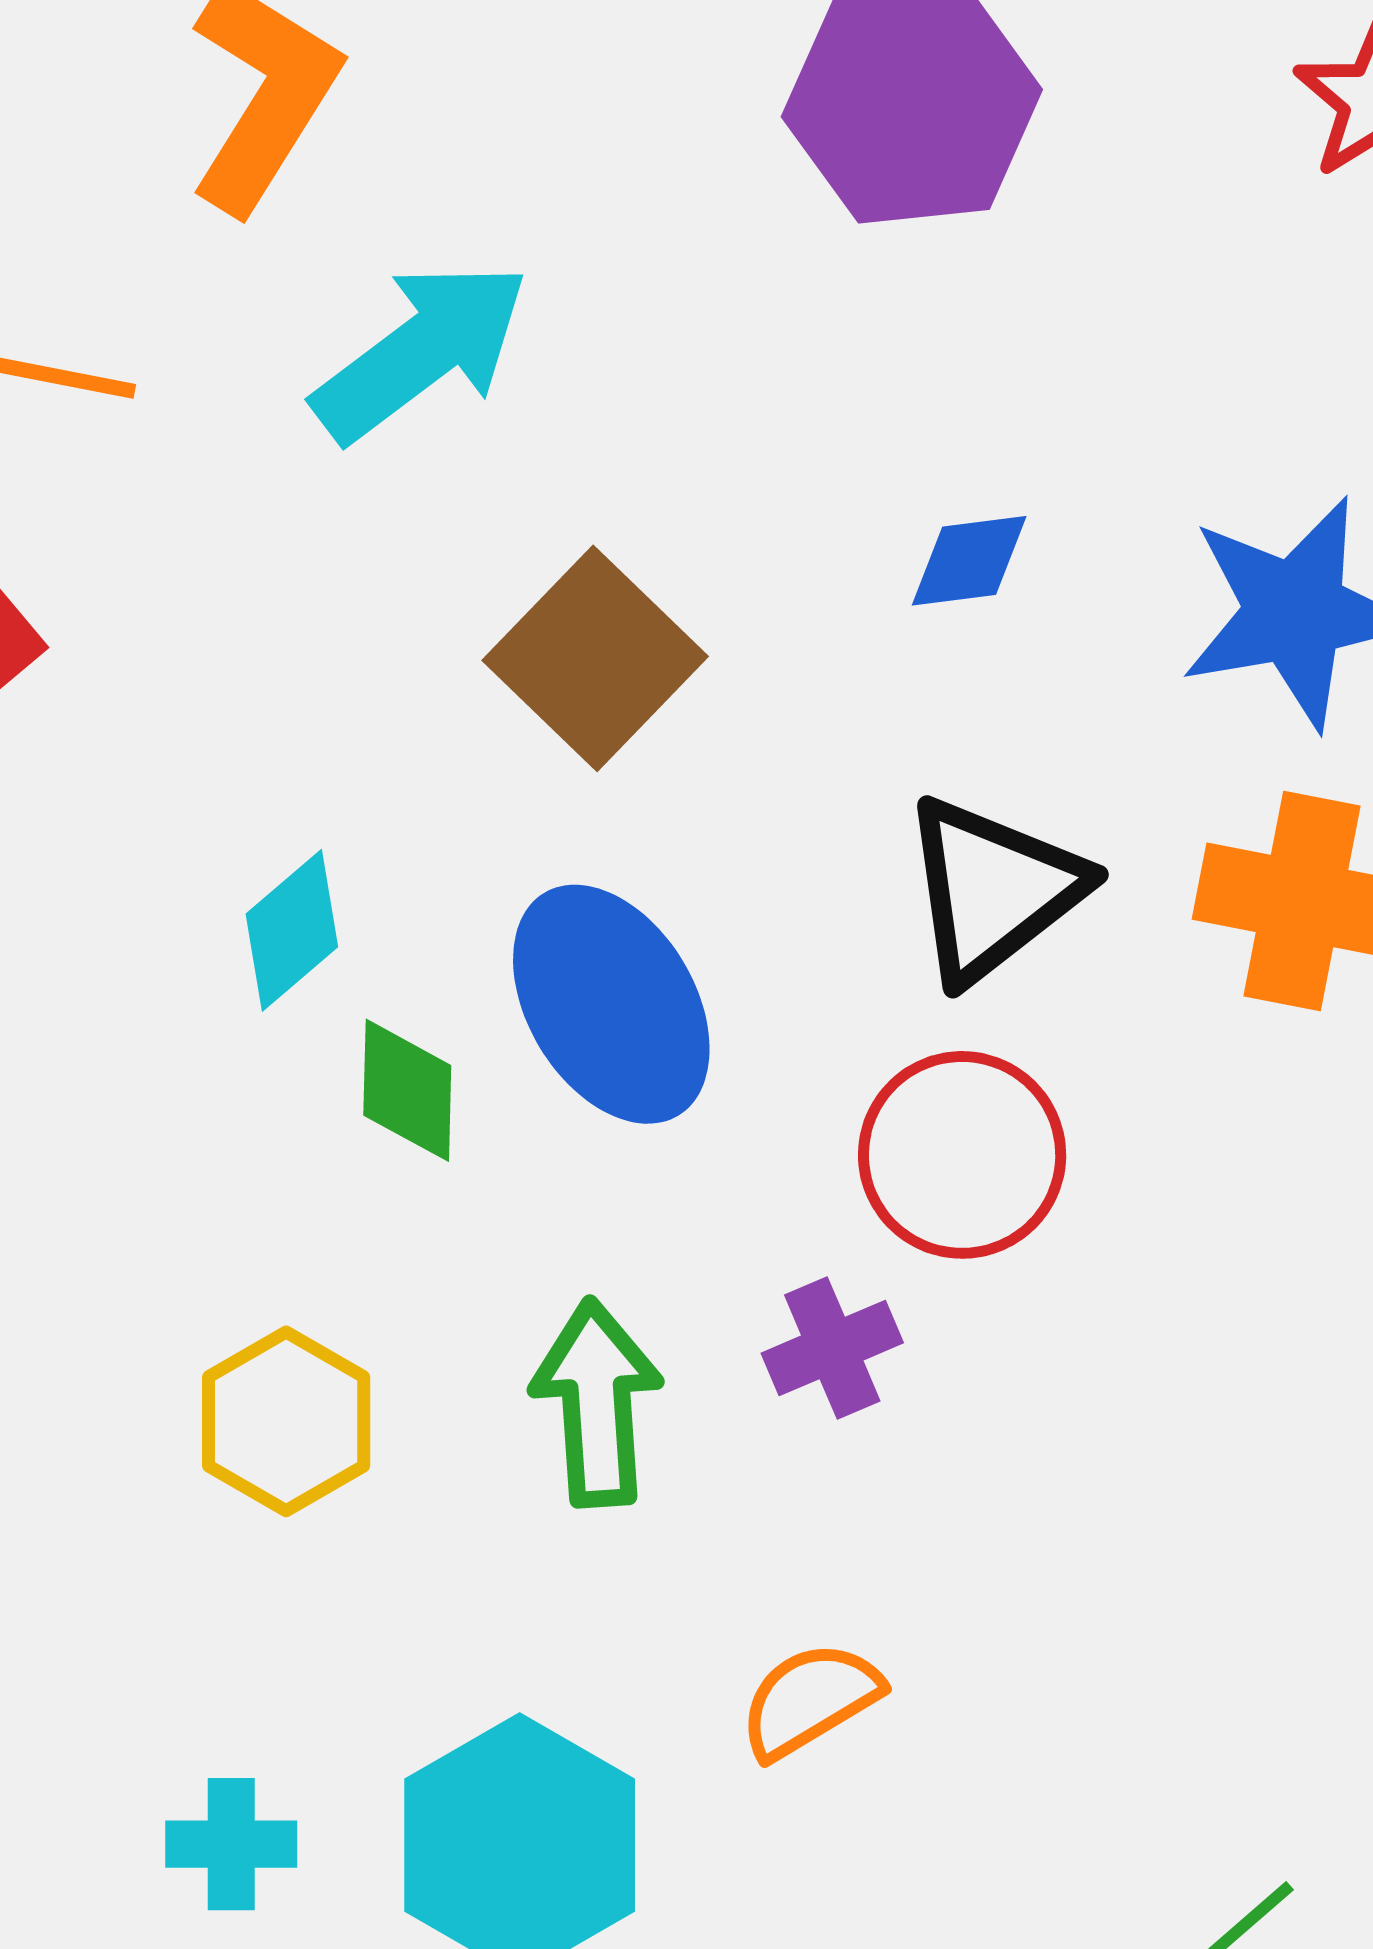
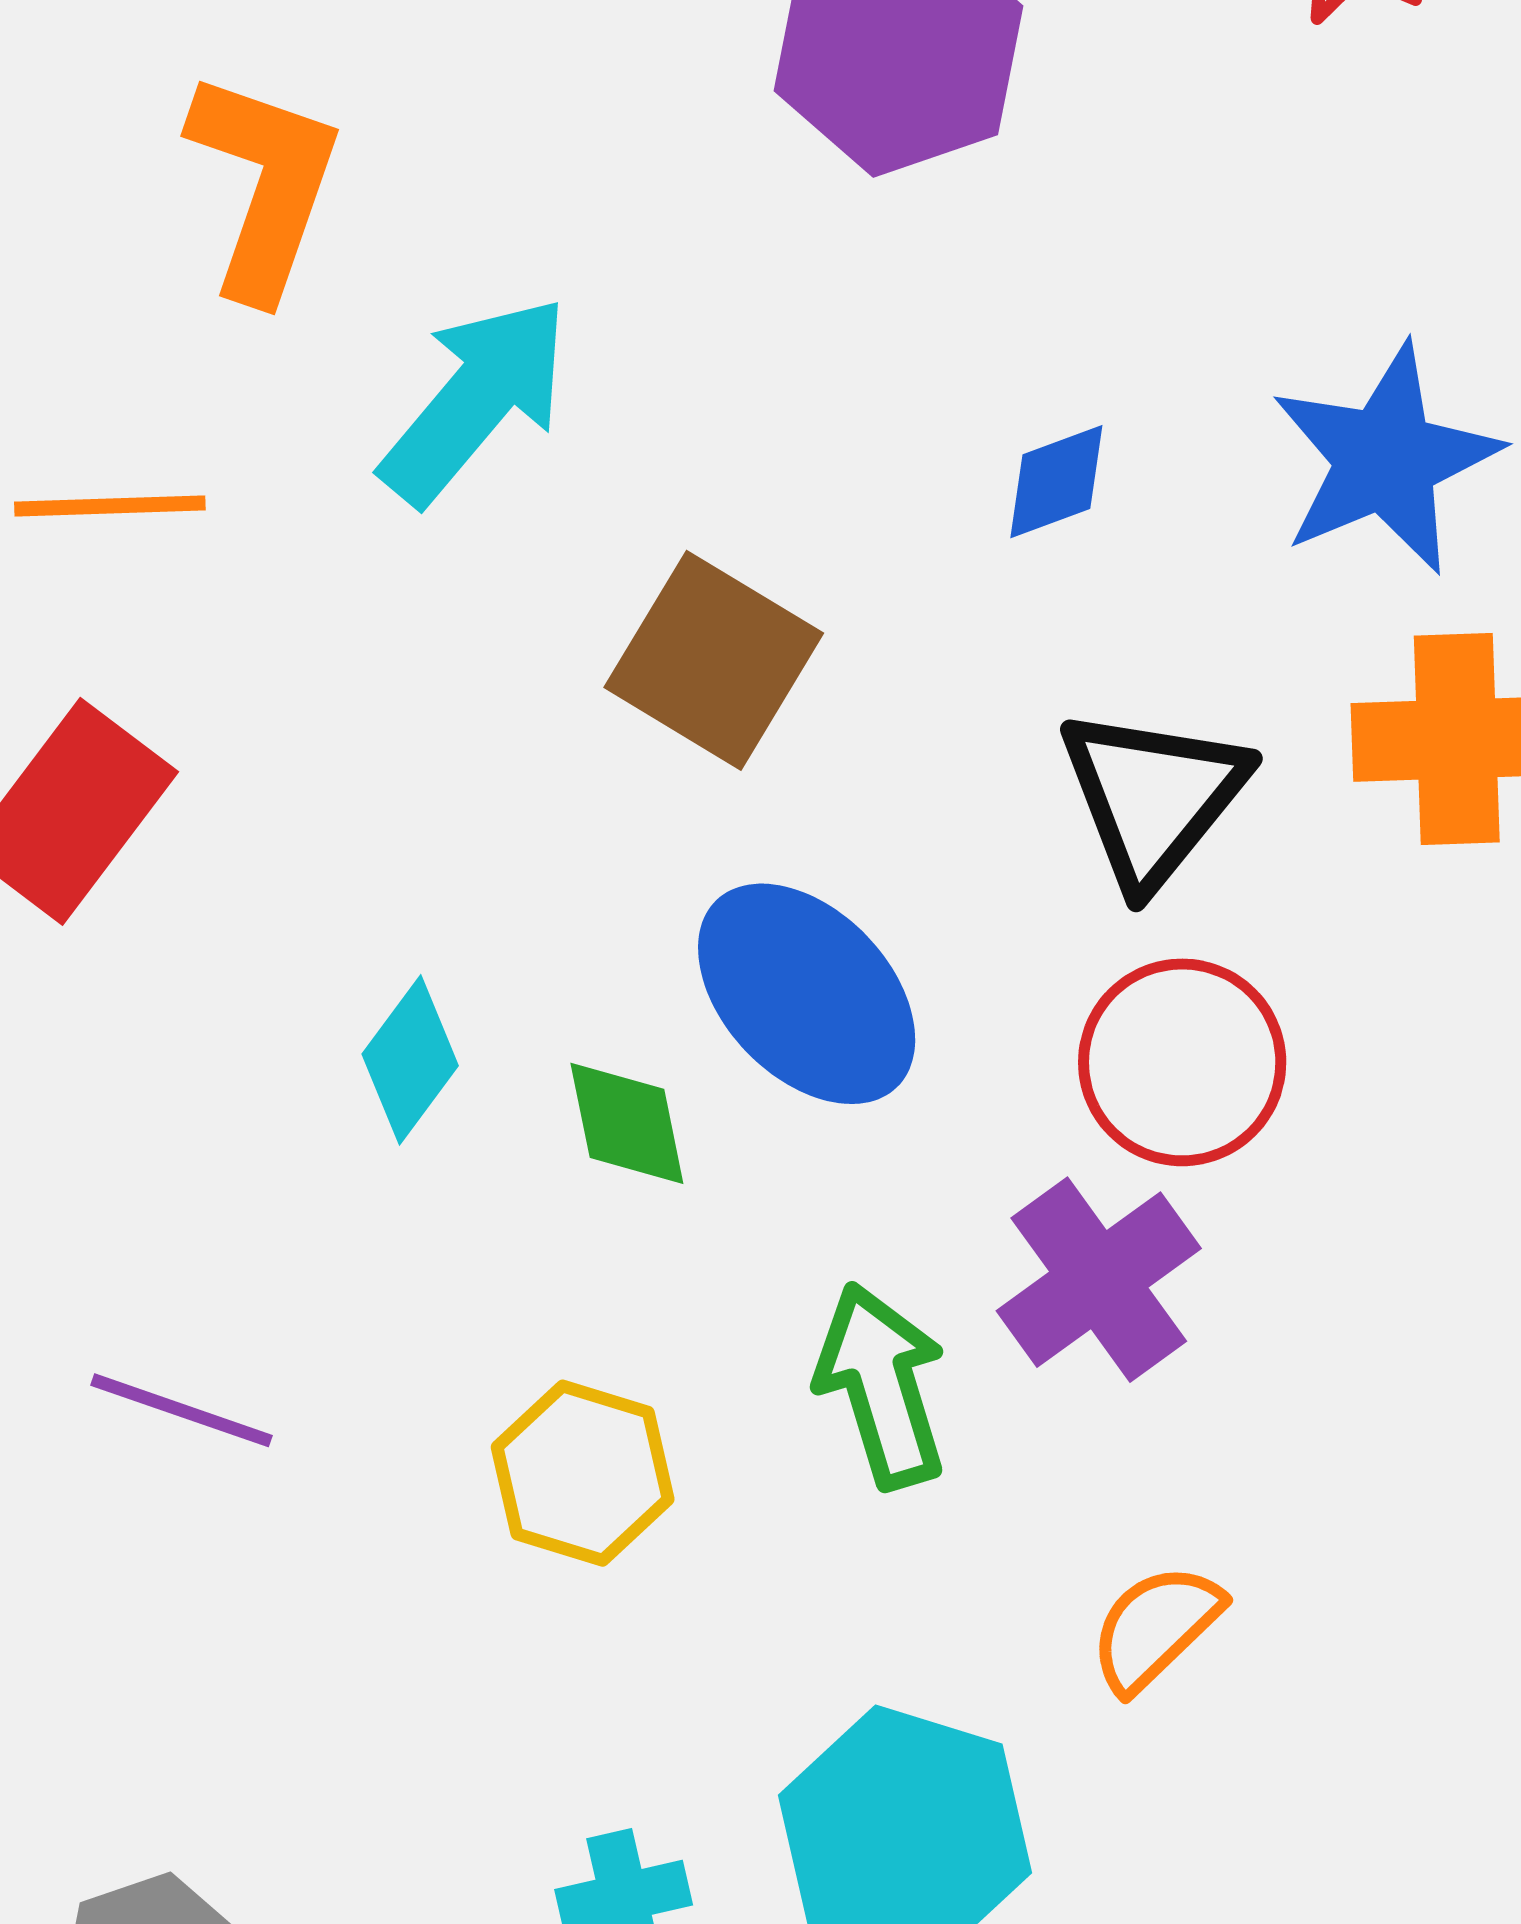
cyan diamond: (292, 930) -> (410, 1060), moved
purple cross: (832, 1348) -> (1099, 1280), size x1.5

